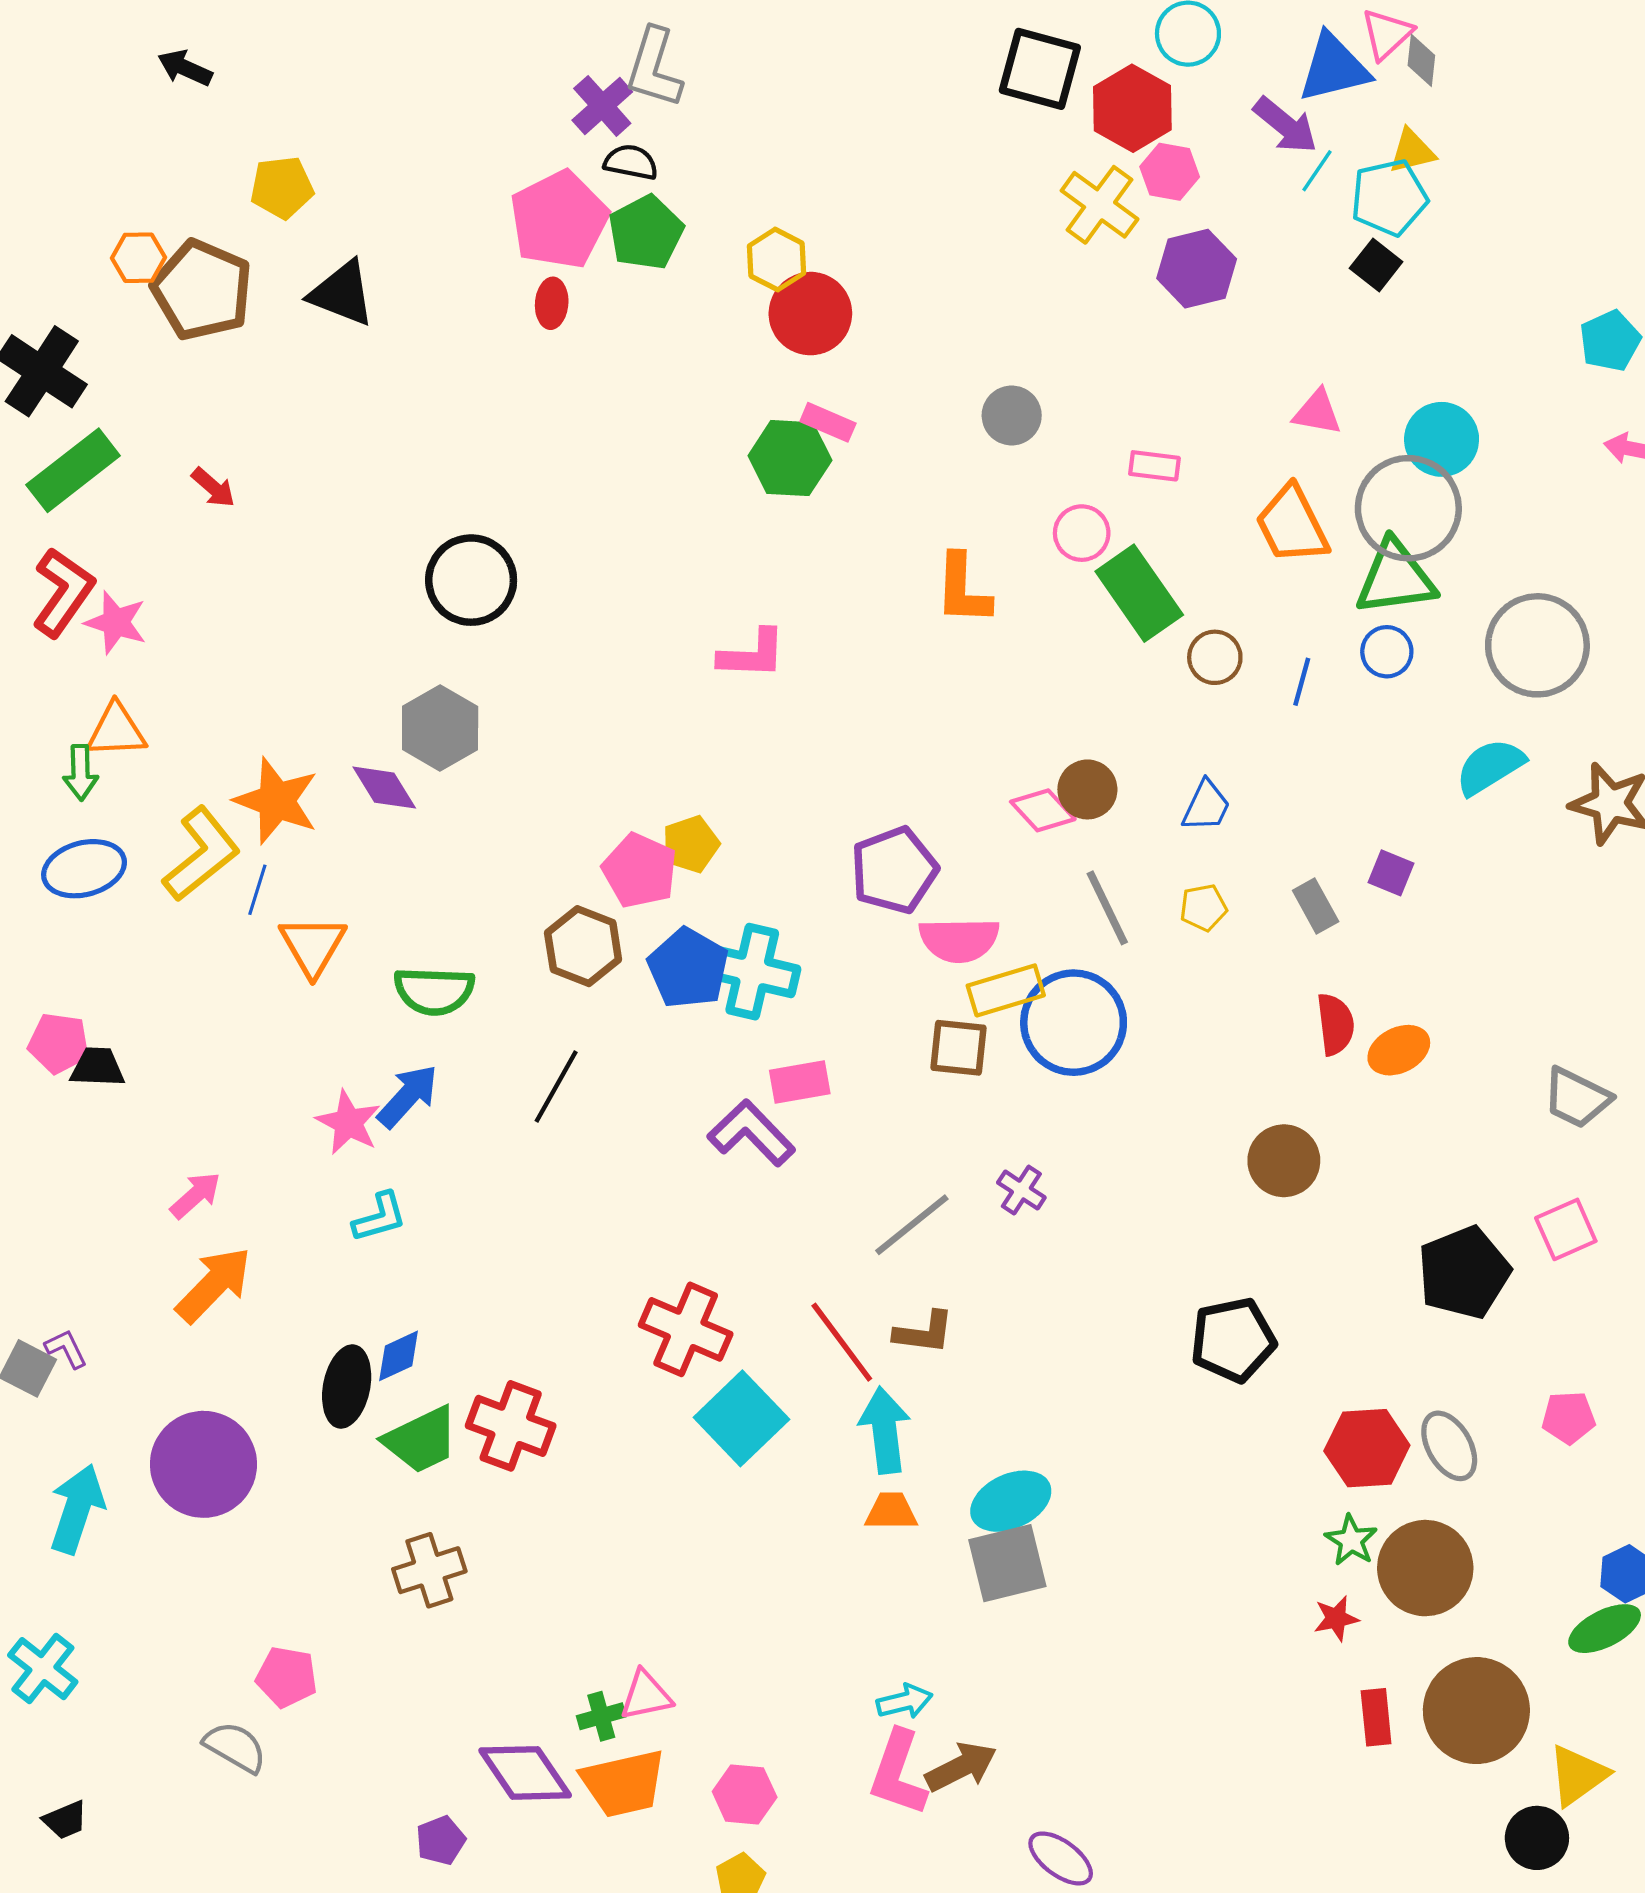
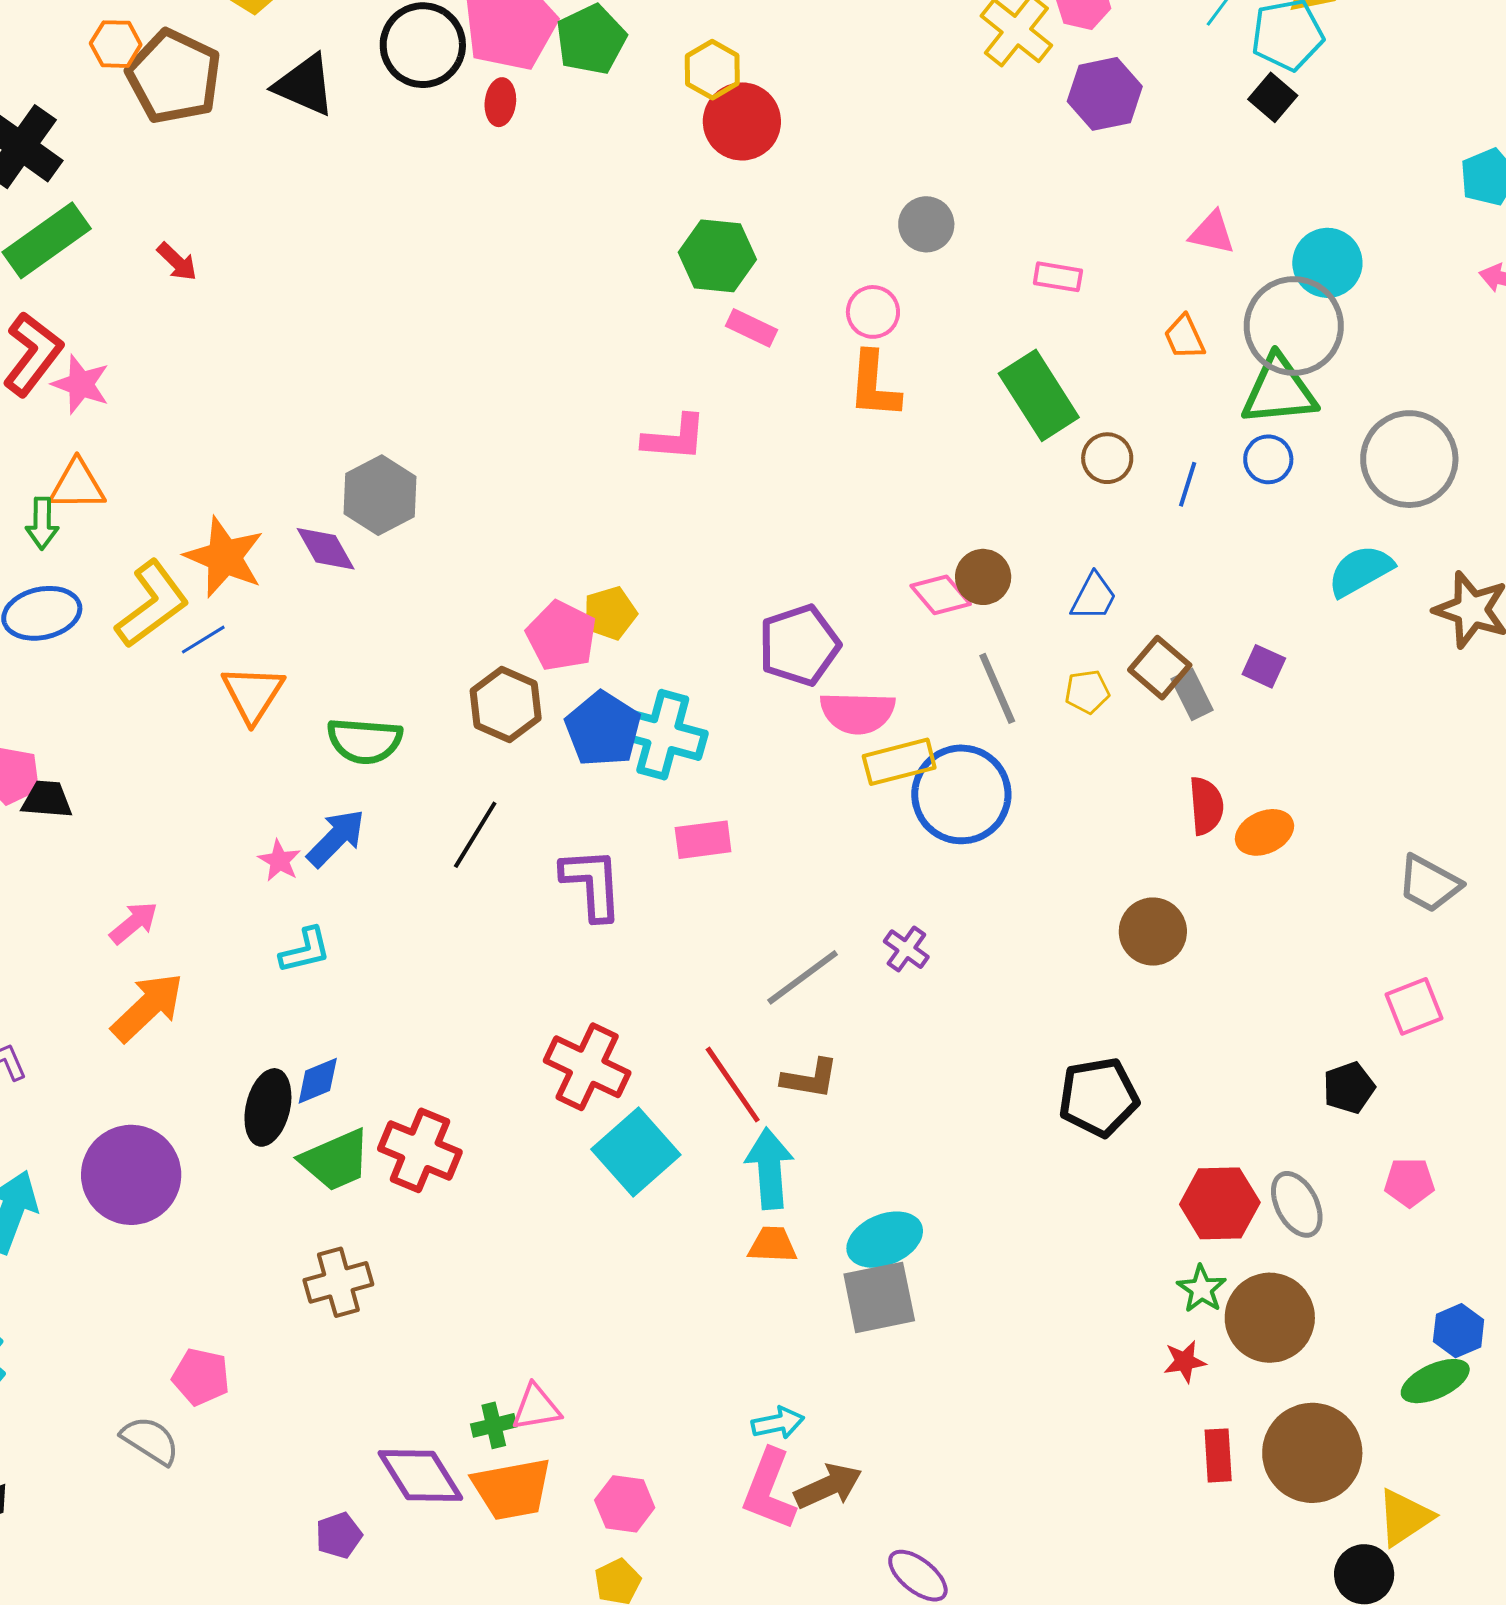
pink rectangle: (828, 422) -> (752, 328), moved
orange trapezoid: (1292, 525) -> (1184, 337), size x0.6
pink circle: (1082, 533) -> (873, 312), moved
black circle: (471, 580) -> (423, 45), moved
blue line: (257, 890) -> (203, 640), turned 39
brown square: (958, 1048) -> (1160, 668), moved, turned 32
pink star: (348, 1123) -> (279, 861), size x0.7
purple L-shape: (751, 1133) -> (592, 884), moved, turned 38
black pentagon: (1464, 1273) -> (1349, 1088), moved, size x0.6

